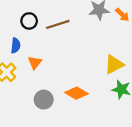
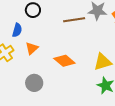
brown line: (58, 24) -> (74, 20), moved
orange diamond: (76, 93) -> (64, 61), moved

